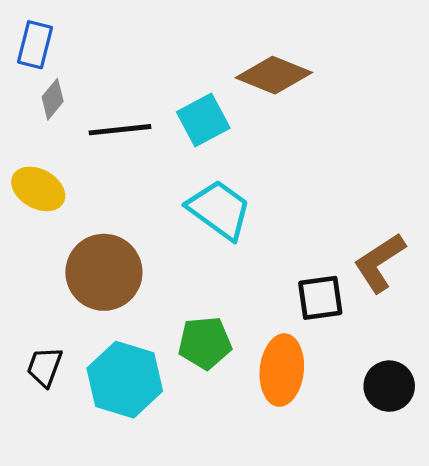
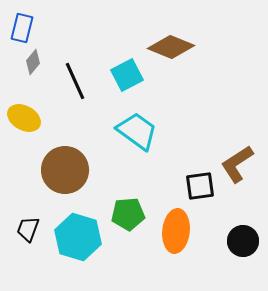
black line: (120, 130) -> (75, 81), turned 72

